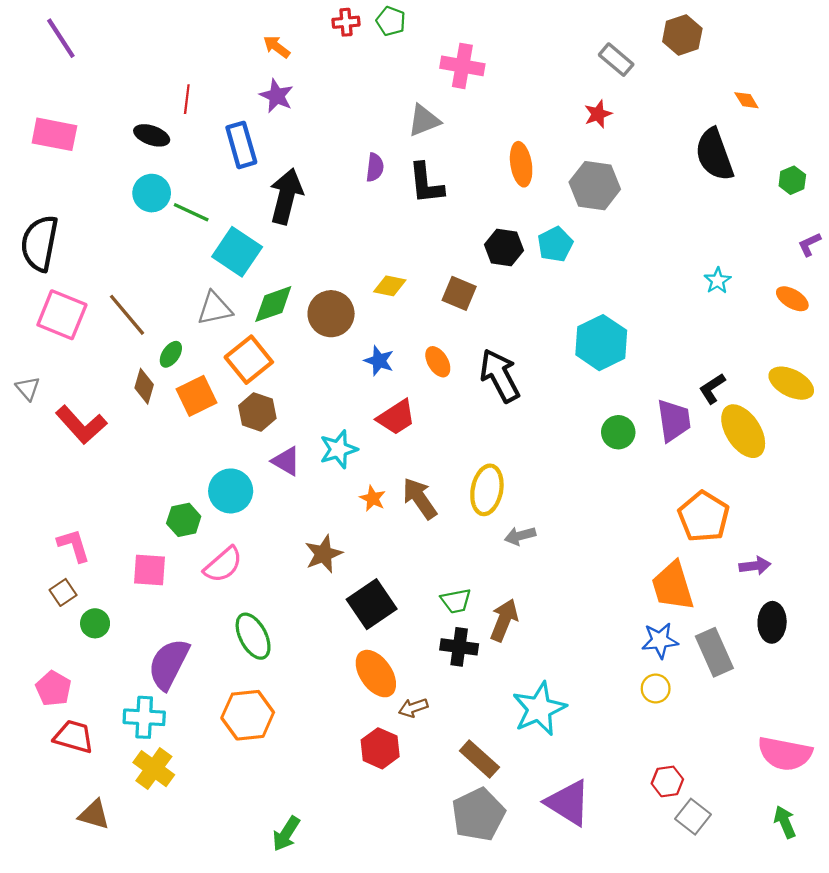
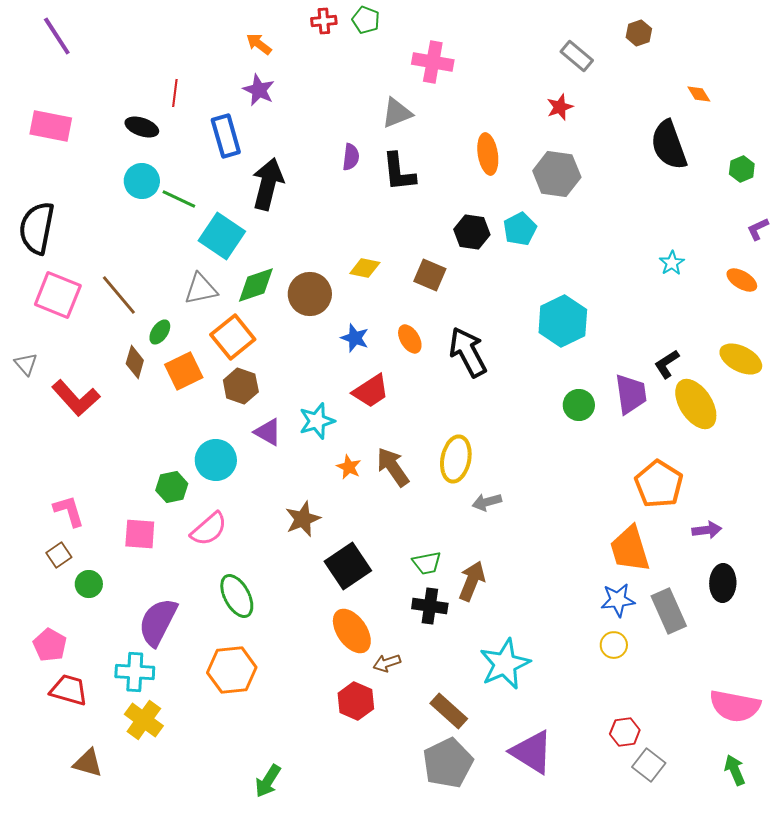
brown hexagon: (682, 35) -> (639, 33), size x0.7

